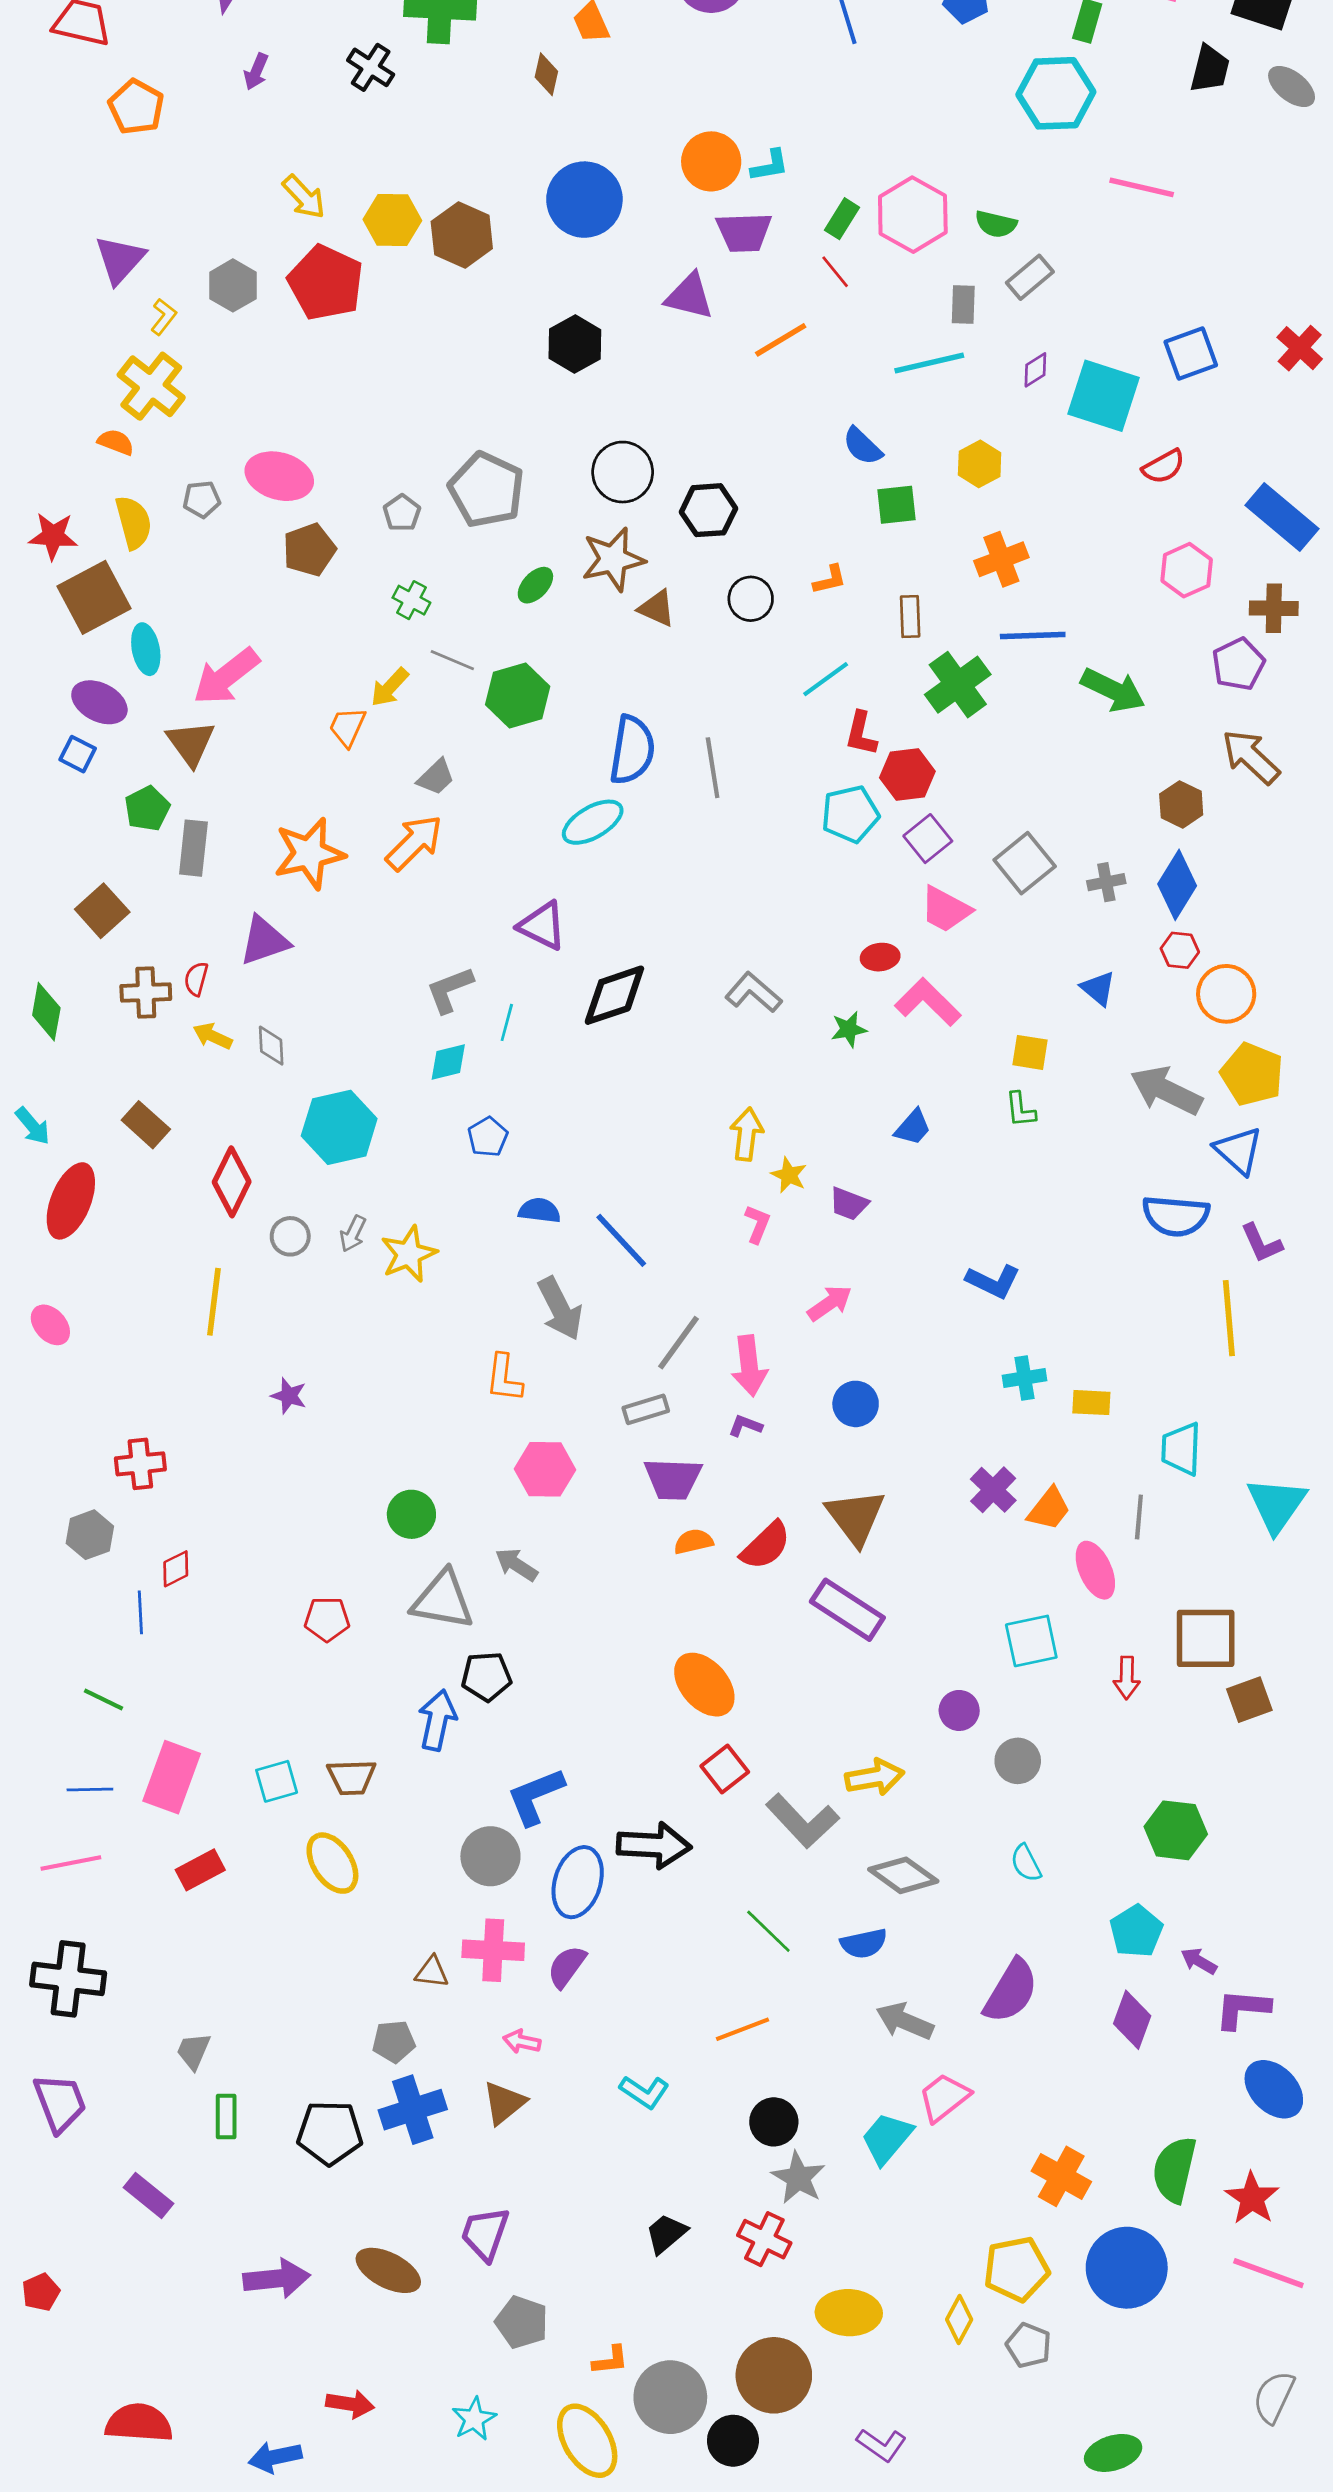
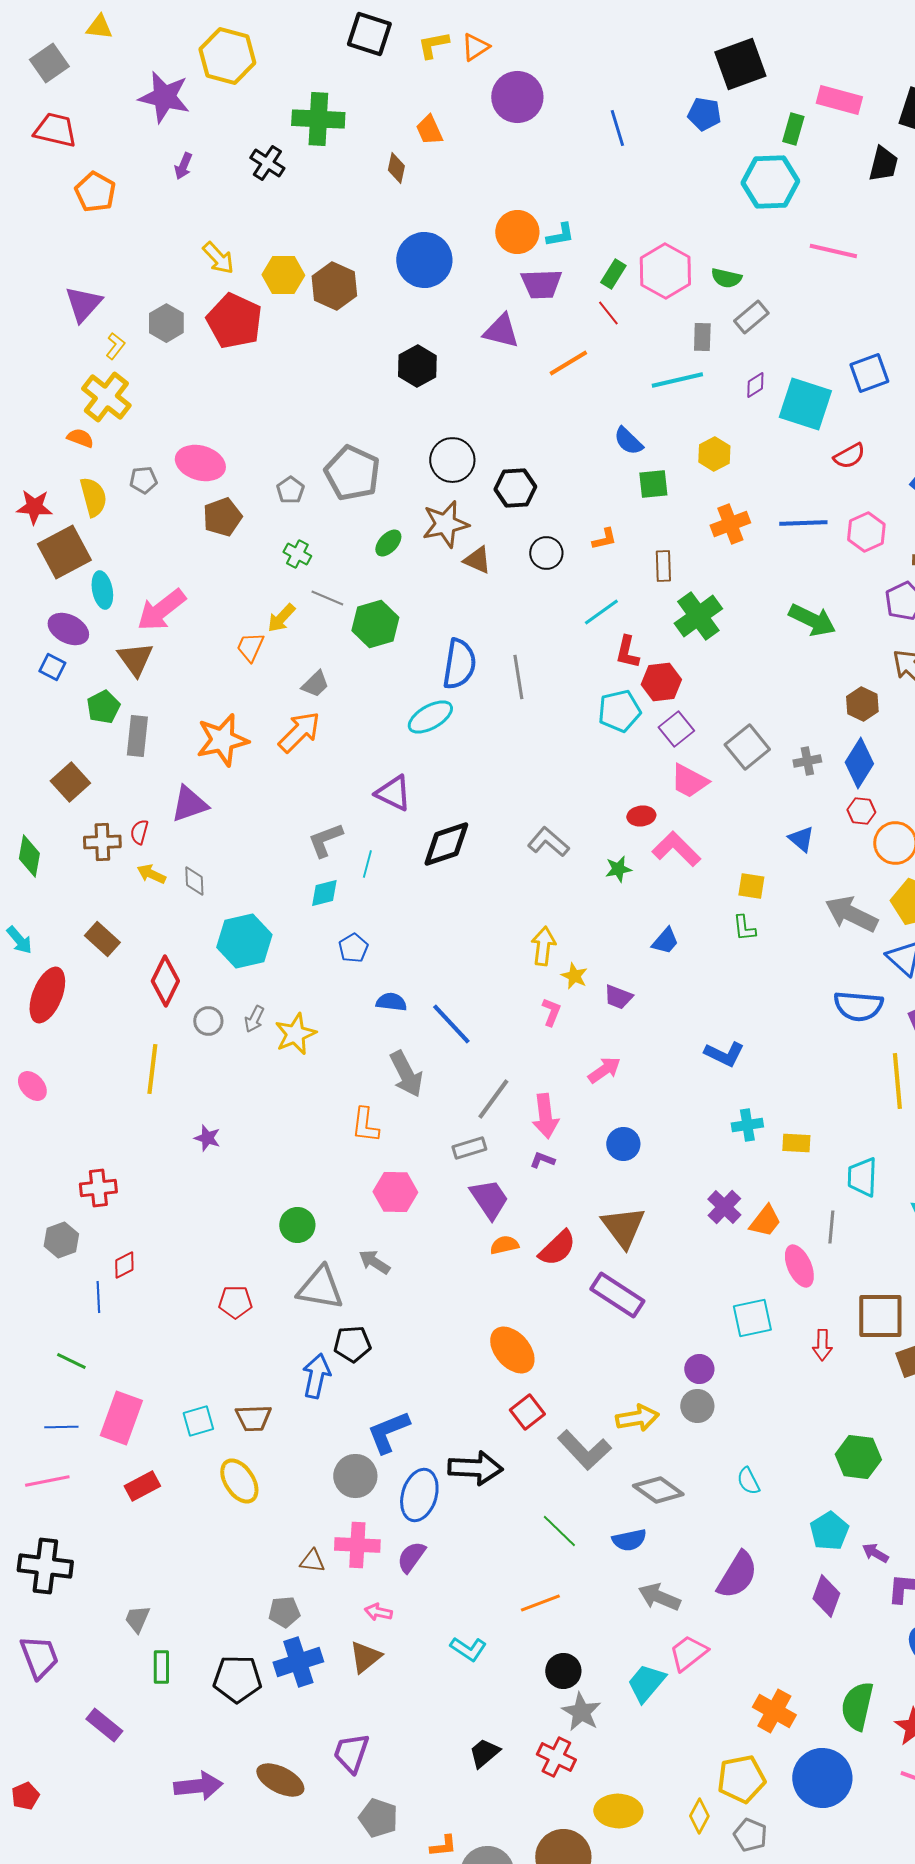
blue line: (1033, 636) -> (803, 523), moved
purple trapezoid: (673, 1479) -> (489, 1199), turned -126
gray circle: (1018, 1761) -> (697, 1406), moved

